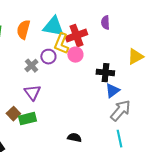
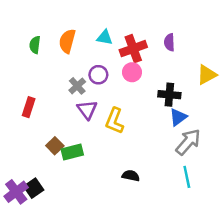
purple semicircle: (105, 23) -> (169, 42), moved
cyan triangle: (53, 27) -> (105, 37), size x0.6
yellow L-shape: (61, 44) -> (115, 121), moved
purple triangle: (32, 93) -> (87, 110), moved

